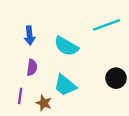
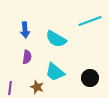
black circle: (116, 78) -> (90, 78), moved
purple line: (20, 96) -> (10, 88), moved

